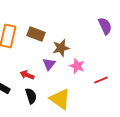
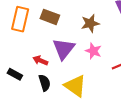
brown star: (61, 48) -> (90, 23), moved
purple triangle: (49, 64) -> (64, 49), size x1.6

